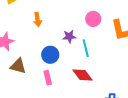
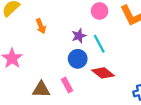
blue circle: (50, 55) -> (78, 59), moved
brown triangle: (18, 66) -> (41, 89), moved

